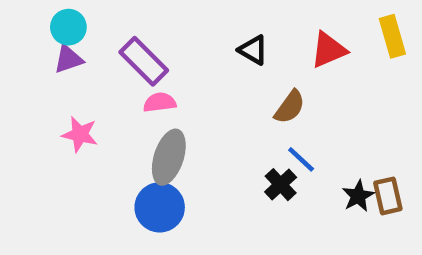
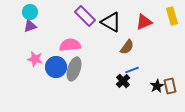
black triangle: (253, 50) -> (111, 22), size x1.5
purple rectangle: (144, 61) -> (85, 16), moved
pink semicircle: (160, 102) -> (70, 45), size x1.5
blue line: (301, 159) -> (132, 70), turned -64
blue circle: (160, 207) -> (56, 67), moved

